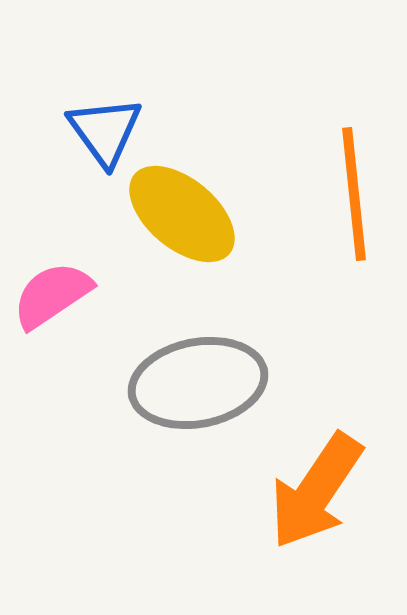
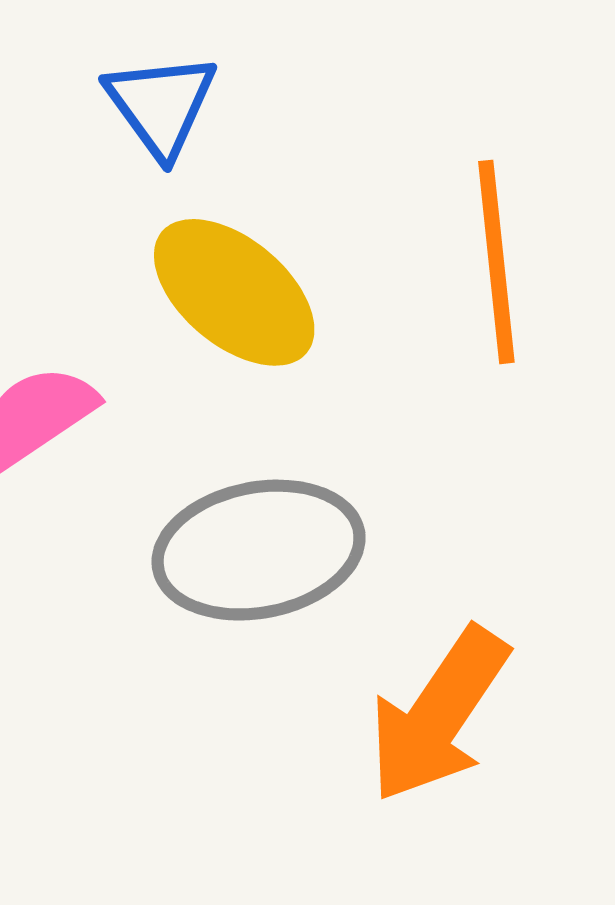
blue triangle: (105, 131) -> (161, 105), moved

